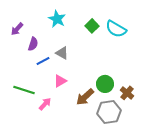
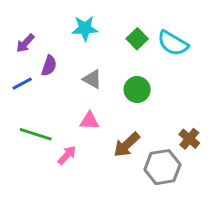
cyan star: (57, 19) -> (85, 28), turned -30
blue line: (43, 61) -> (22, 84), moved
pink triangle: (60, 81) -> (89, 121), turned 32
green circle: (105, 84) -> (137, 90), moved

